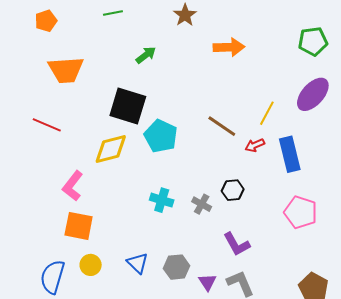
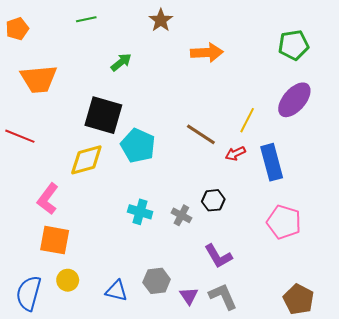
blue triangle: (138, 263) -> (116, 291), moved, turned -30

